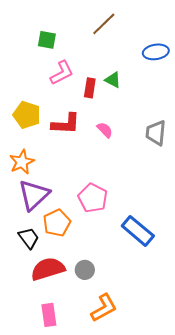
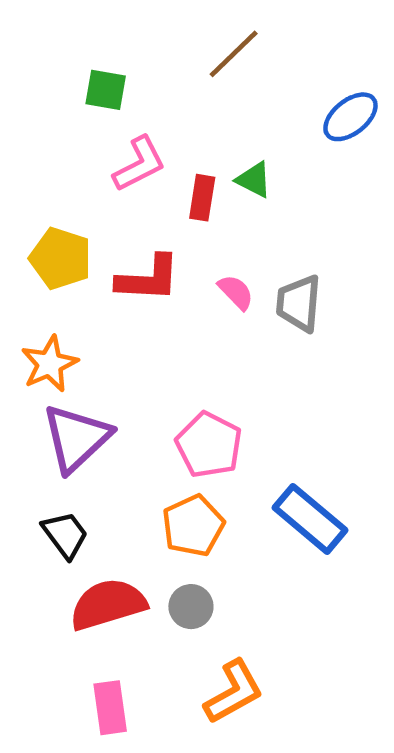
blue ellipse: (156, 52) -> (350, 117), turned -30
gray trapezoid: (156, 133) -> (299, 303), moved
orange pentagon: (57, 223) -> (193, 526), moved

